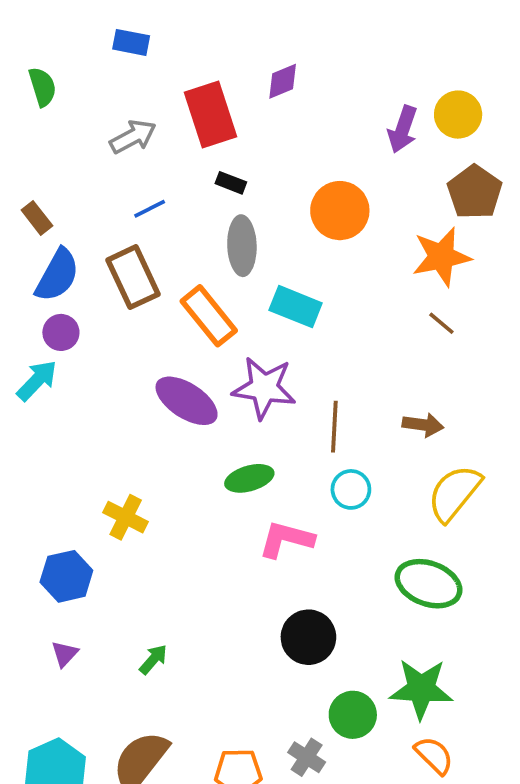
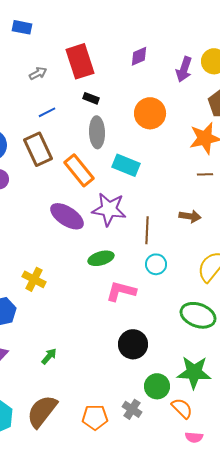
blue rectangle: (131, 42) -> (22, 27), moved
purple diamond: (283, 81) -> (139, 56), moved
gray arrow: (133, 137) -> (38, 73), size x0.7
brown line: (441, 323) -> (205, 174), turned -42
brown arrow: (423, 425) -> (190, 216), moved
orange semicircle: (434, 755) -> (182, 408), moved

